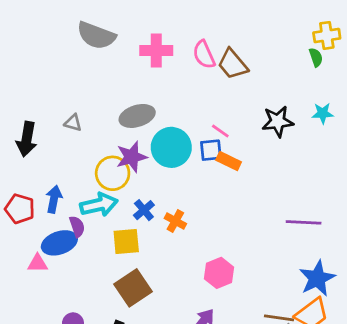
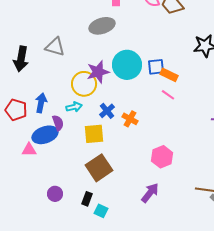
gray ellipse: (137, 116) -> (102, 26), moved
gray triangle: (73, 123) -> (55, 47), size x1.5
pink line: (220, 131) -> (168, 95), moved
cyan arrow: (99, 205) -> (74, 107), size x0.6

